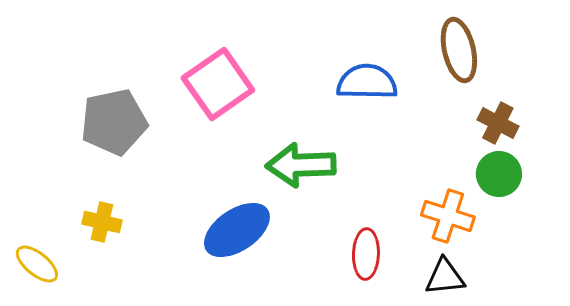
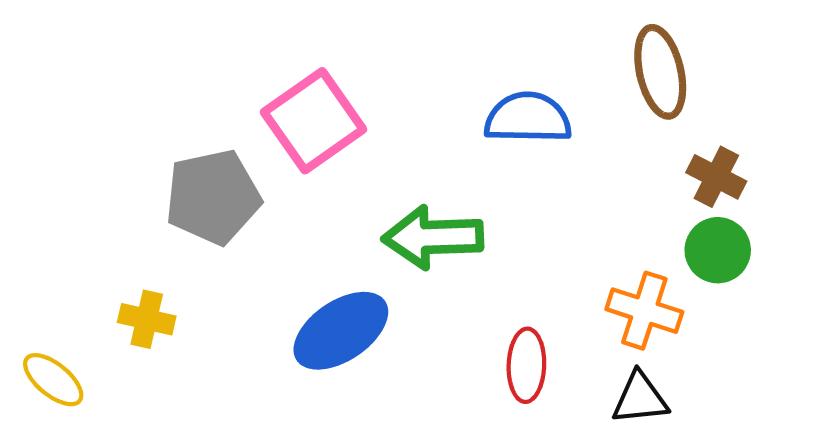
gray pentagon: (114, 122) -> (213, 197), moved

